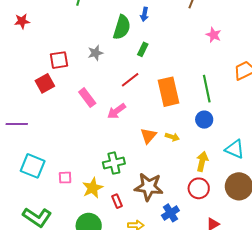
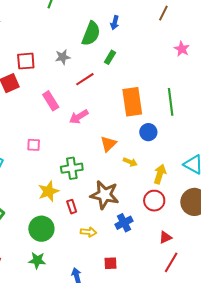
red line: (130, 80) -> (85, 79), moved
blue circle: (204, 120) -> (148, 132), moved
yellow arrow: (172, 137) -> (130, 162), moved
pink square: (65, 178) -> (34, 145), moved

